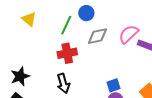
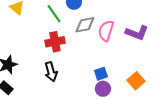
green line: (66, 25) -> (54, 14), turned -60
pink semicircle: (129, 34) -> (106, 31), moved, turned -30

